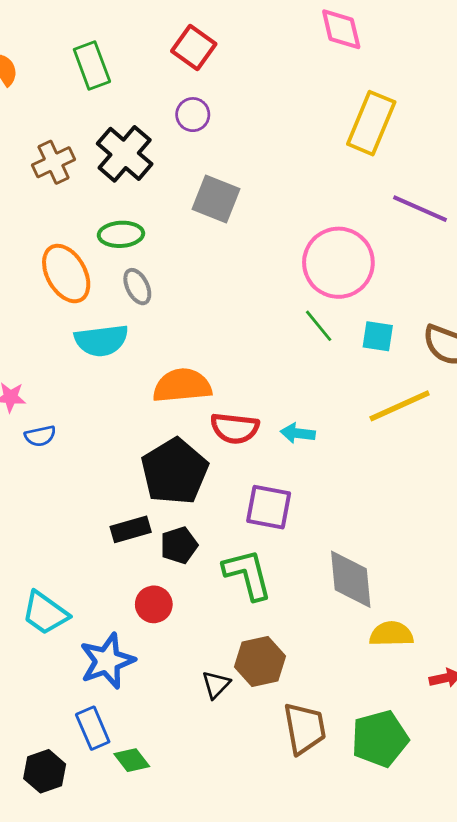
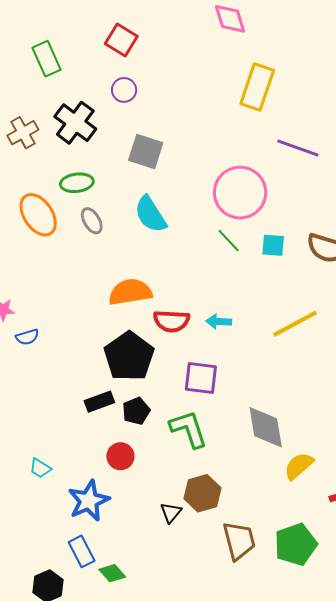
cyan semicircle: (101, 340) -> (150, 214), moved, turned 69
yellow line: (400, 406) -> (295, 324), moved
cyan trapezoid: (45, 613) -> (40, 468), size x0.6
yellow semicircle: (391, 634) -> (299, 466), turned -36

